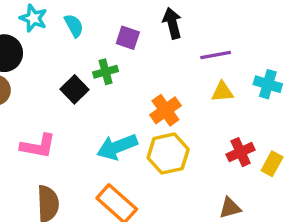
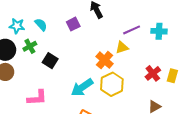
purple square: (128, 38) -> (73, 24), turned -32
purple line: (216, 55) -> (132, 30), moved
green cross: (106, 72) -> (30, 46), moved
yellow triangle: (222, 92) -> (122, 47), moved

